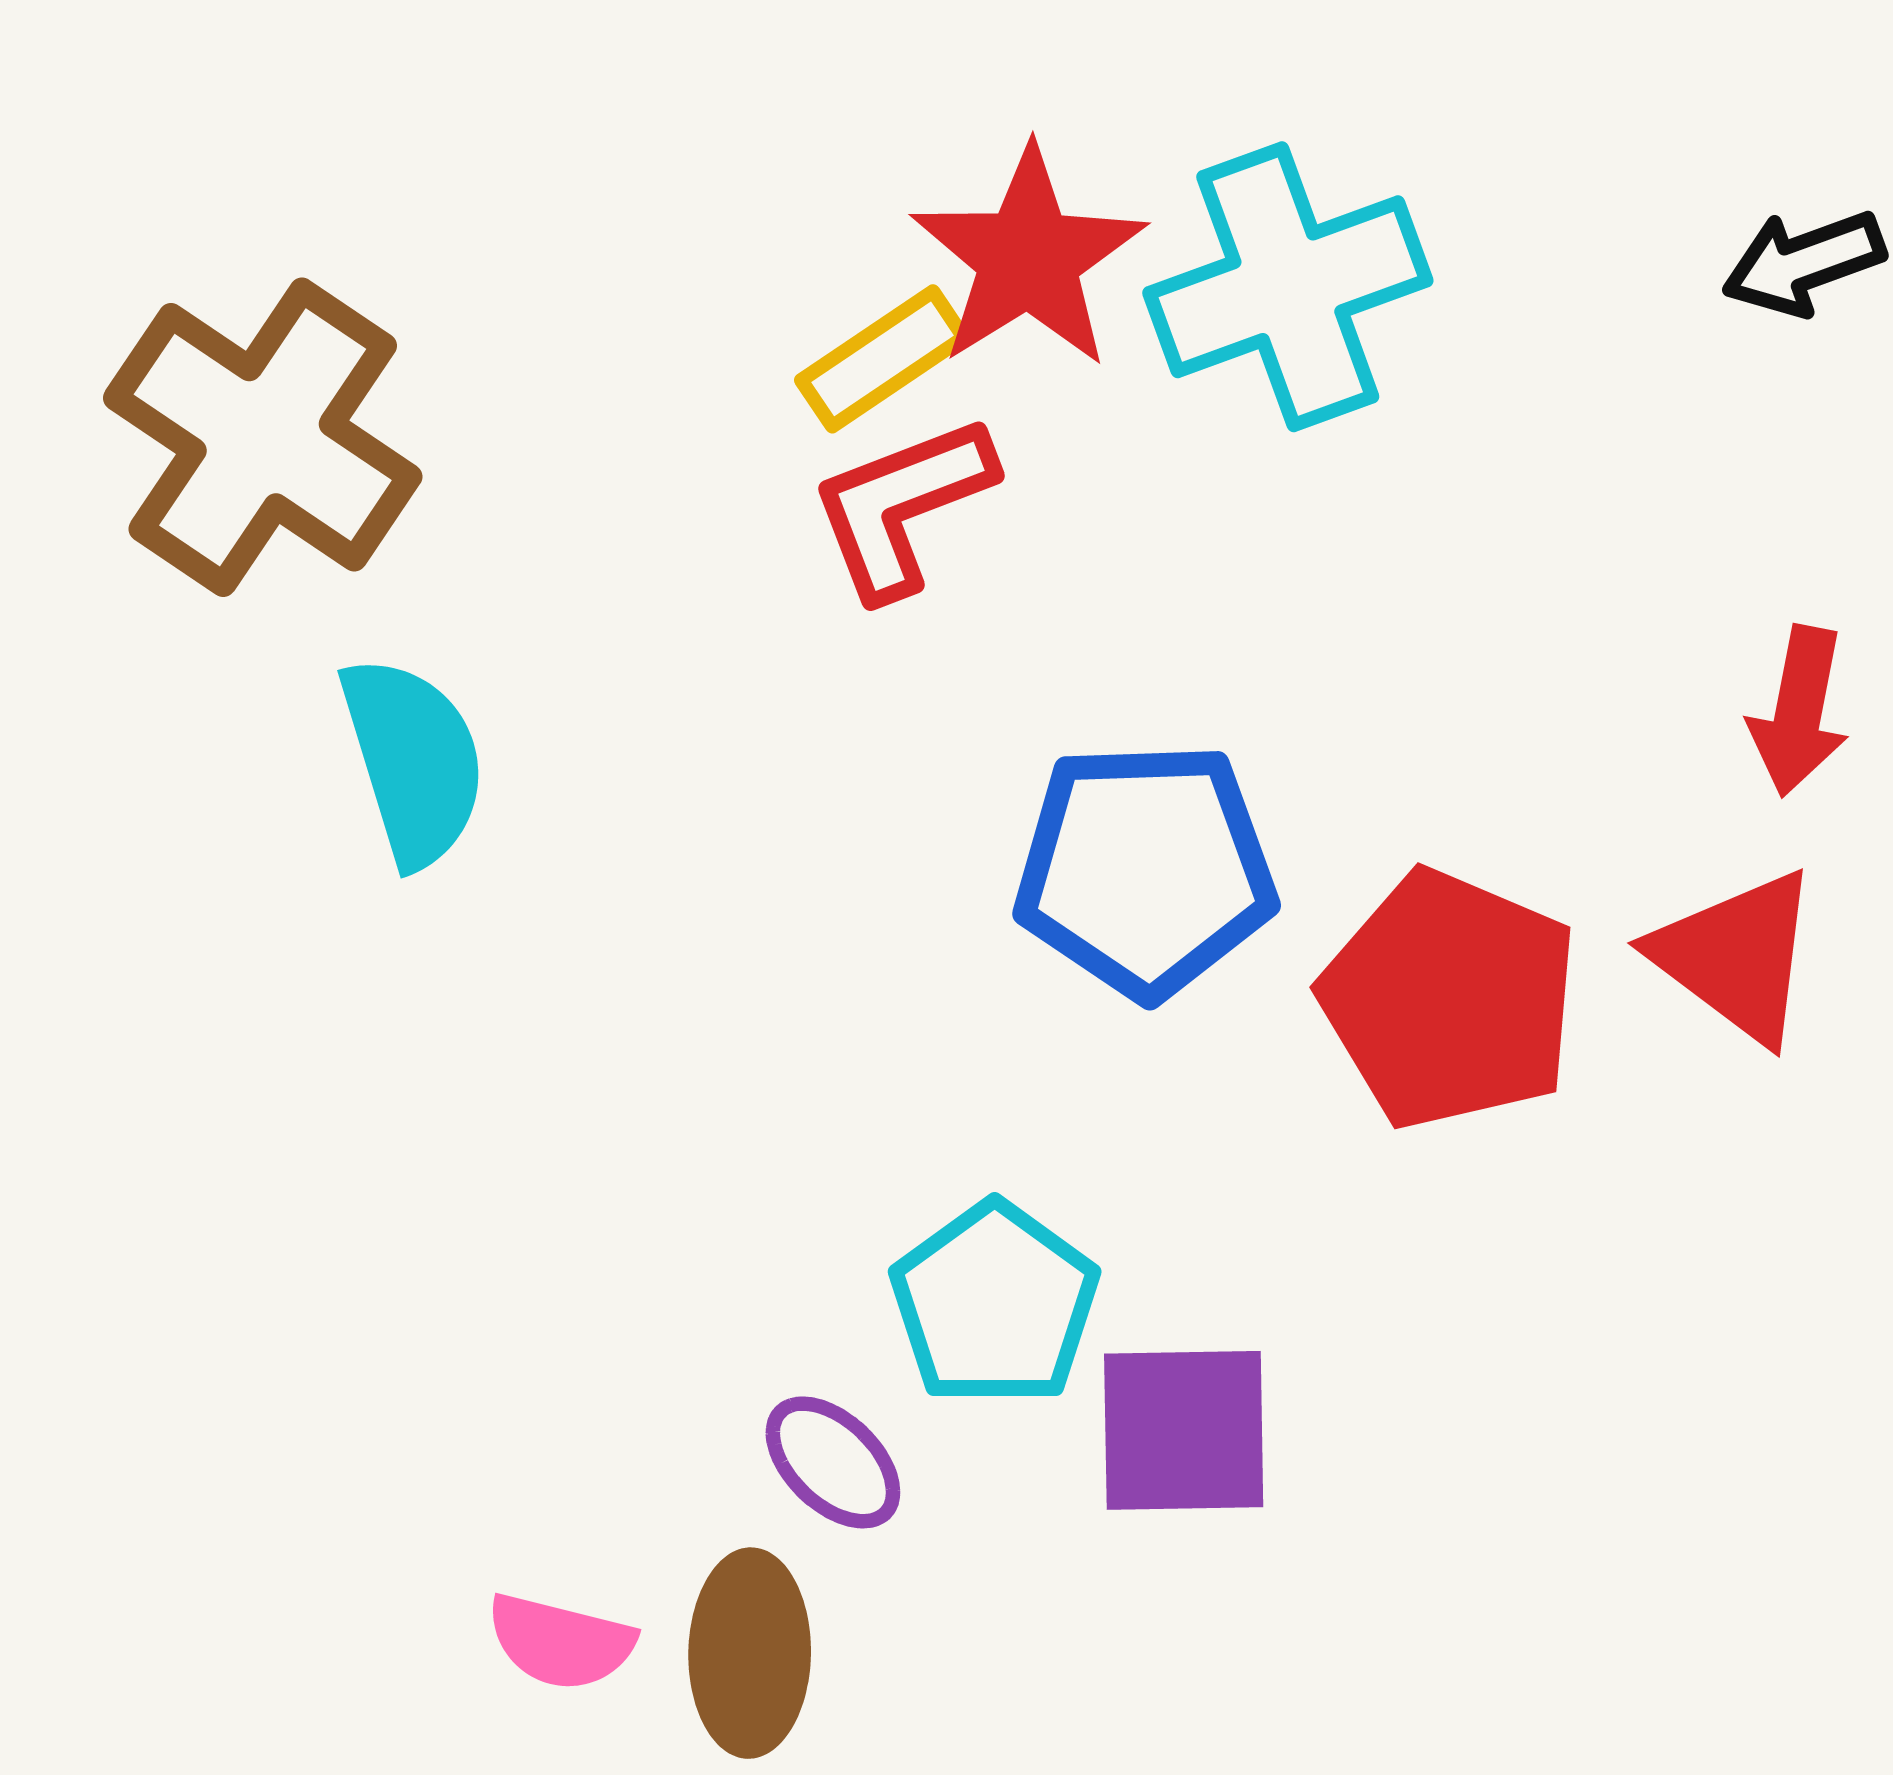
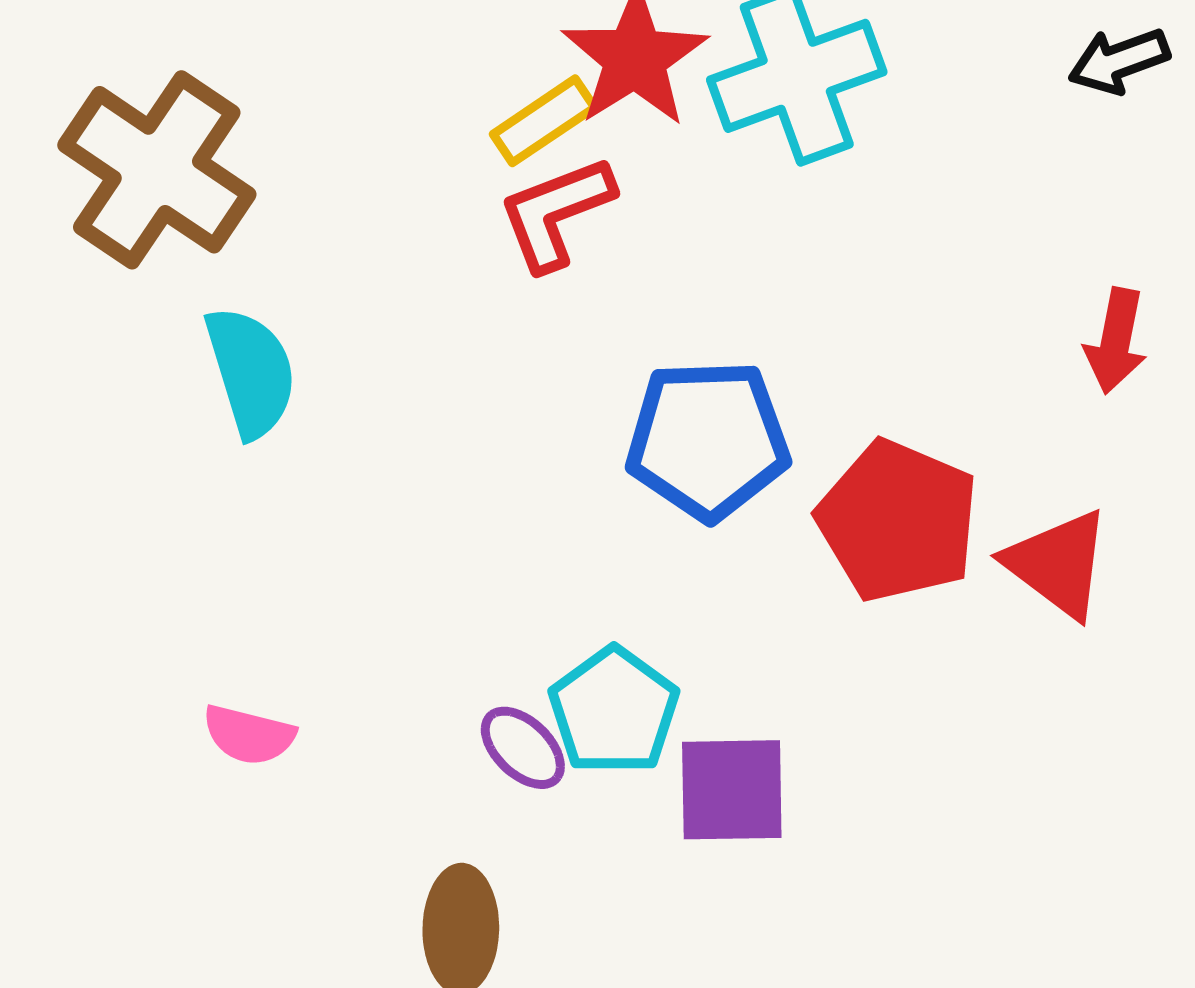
red triangle: (1736, 956) -> (1058, 564), moved
purple ellipse: (833, 1462) -> (523, 748), moved
pink semicircle: (561, 1642) -> (249, 735), moved

